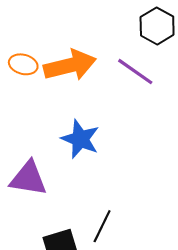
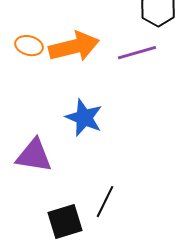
purple line: (135, 72) -> (137, 53), turned -51

